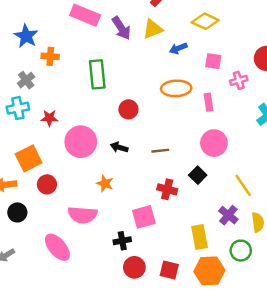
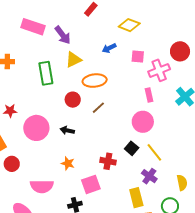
yellow triangle: (153, 29) -> (74, 60), moved
pink cross: (239, 80) -> (159, 70), size x1.5
orange ellipse: (176, 88) -> (95, 81), moved
pink rectangle: (209, 102) -> (149, 95), moved
brown line: (160, 151) -> (98, 108), moved, turned -32
orange star: (105, 183) -> (68, 163), moved
yellow line: (243, 185) -> (154, 152), moved
purple cross: (228, 215) -> (149, 176), moved

